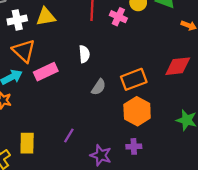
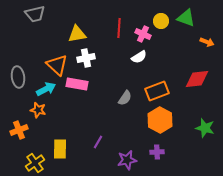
white cross: (17, 20) -> (86, 58), moved
white semicircle: (84, 54) -> (139, 57), moved, turned 63
pink rectangle: (46, 72) -> (77, 84), turned 35
purple star: (101, 155) -> (127, 160), turned -30

